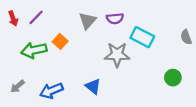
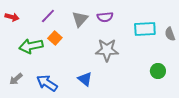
purple line: (36, 17) -> (48, 16), moved
red arrow: (13, 18) -> (12, 17), turned -56
cyan rectangle: (142, 37) -> (145, 29), moved, turned -30
blue arrow: (51, 91) -> (47, 83), turned 55

